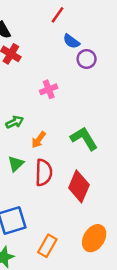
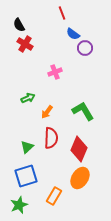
red line: (58, 15) -> (62, 13), turned -56
green triangle: (16, 164) -> (27, 147), moved
orange ellipse: (94, 238) -> (80, 178), moved

